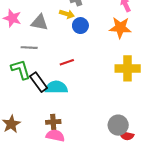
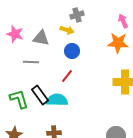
blue circle: (80, 26) -> (72, 51), moved
red line: (67, 62) -> (67, 76), turned -32
green L-shape: (21, 70) -> (19, 99), moved

